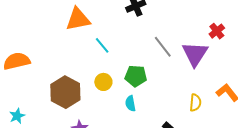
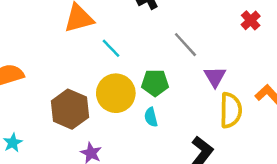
purple triangle: (195, 54) -> (215, 77), moved, size x0.7
yellow circle: (103, 82) -> (116, 93), size x1.8
yellow semicircle: (195, 103) -> (231, 110), size x1.6

